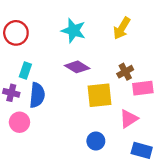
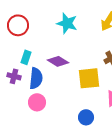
purple diamond: (77, 67) -> (58, 61), moved
pink circle: (19, 122) -> (37, 102), moved

